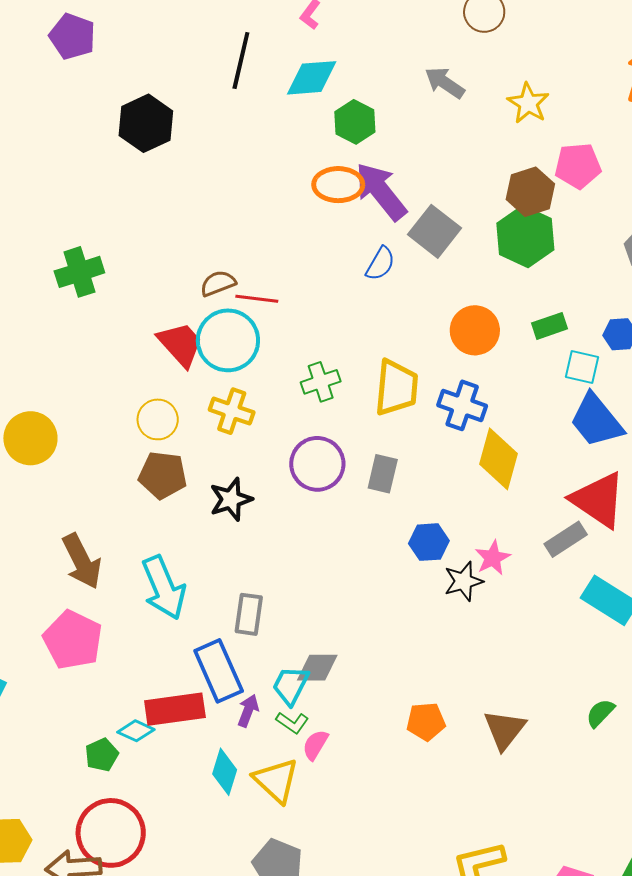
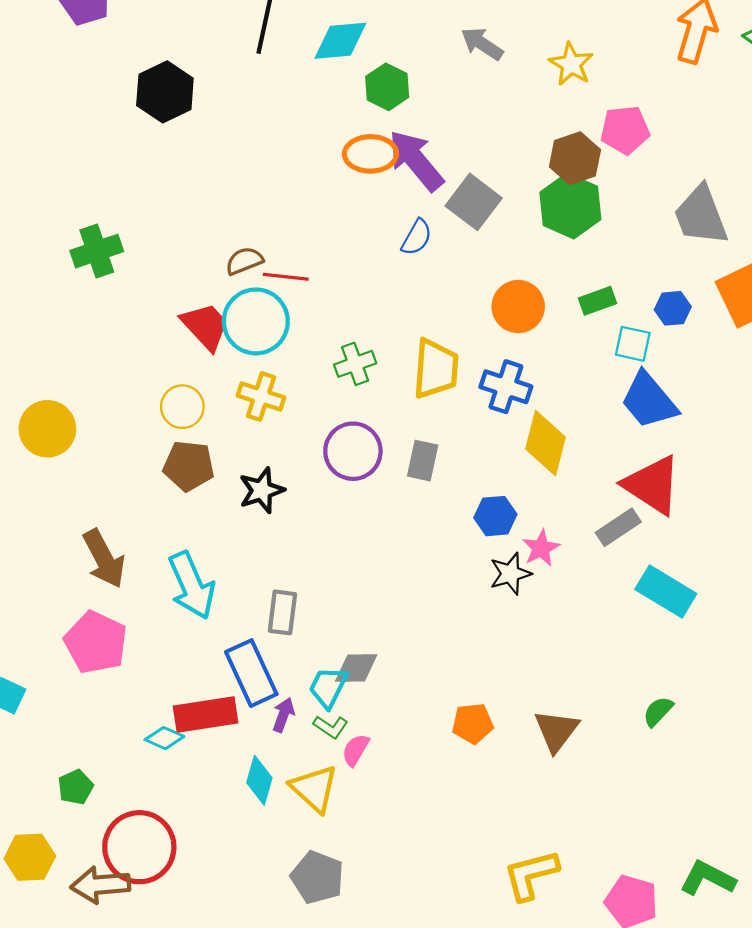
blue hexagon: (429, 542) -> (495, 516), moved
green pentagon: (102, 755) -> (76, 787), moved

